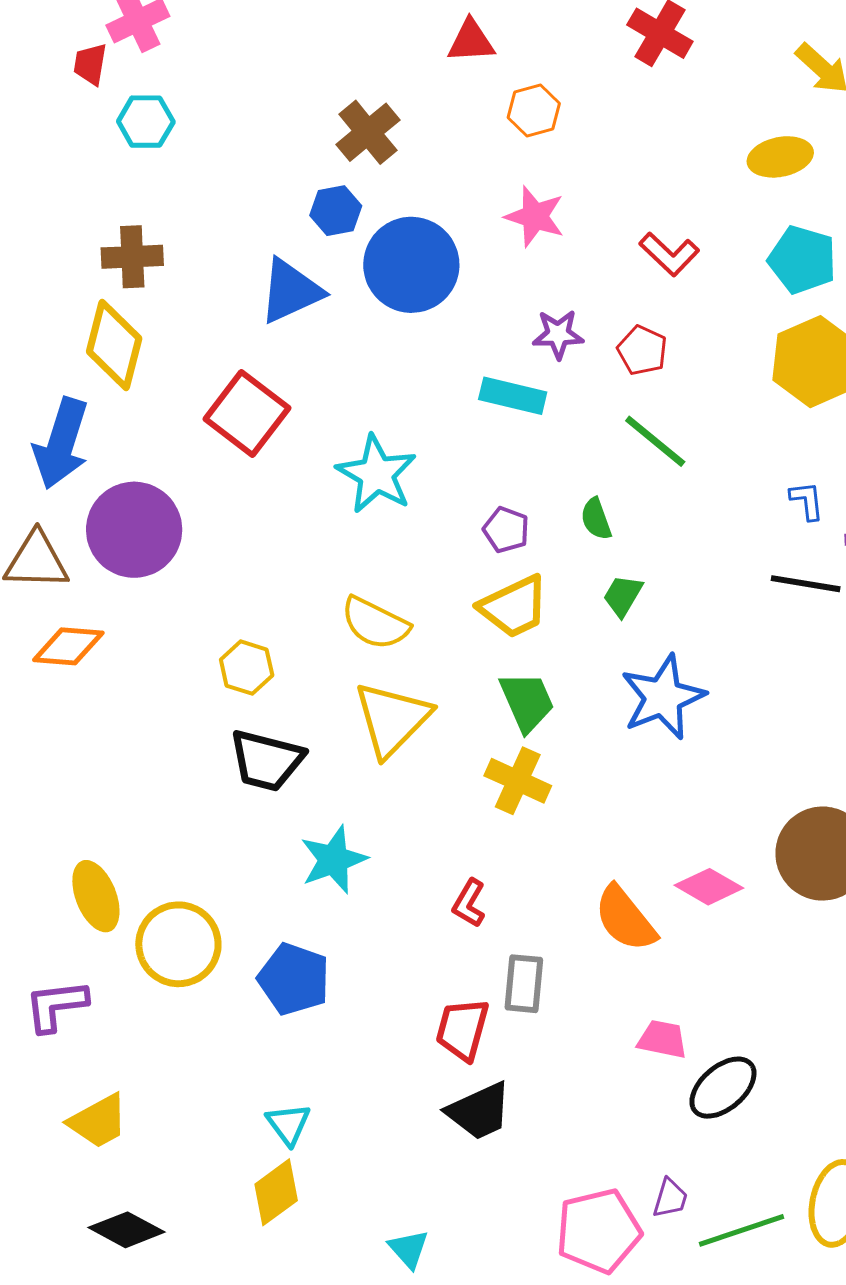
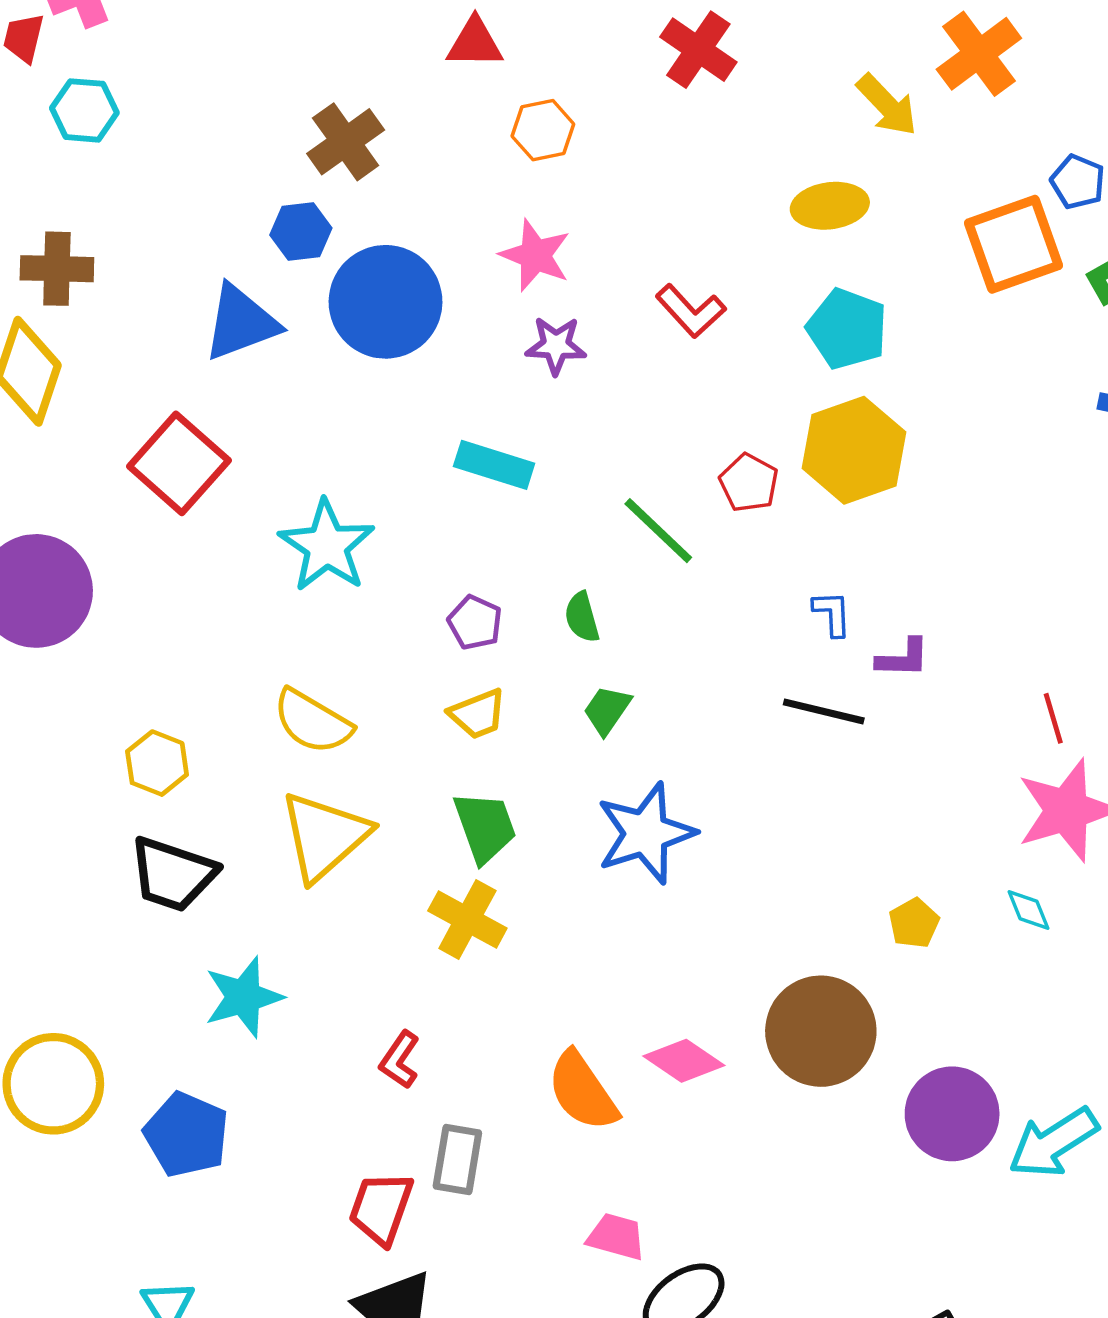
purple star: (558, 334) -> (556, 345), moved
red pentagon: (642, 350) -> (749, 483), moved
yellow trapezoid: (514, 607) -> (478, 714), size x0.7

